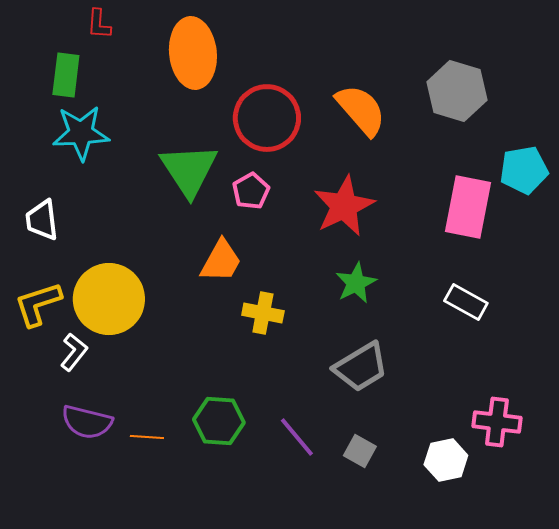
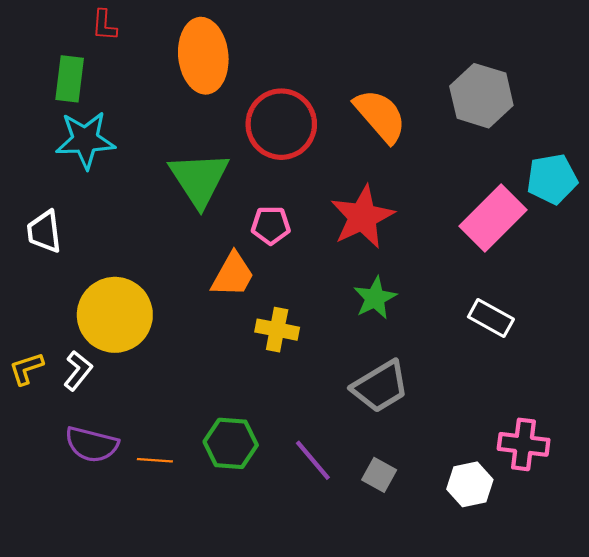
pink pentagon: (251, 191) -> (271, 225), moved, turned 30
pink rectangle: (468, 207) -> (493, 218), turned 34
yellow L-shape: (38, 304) -> (26, 369), moved, size x0.7

